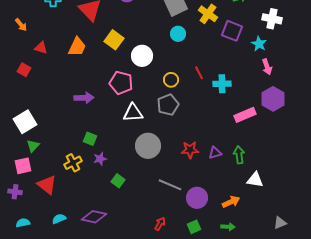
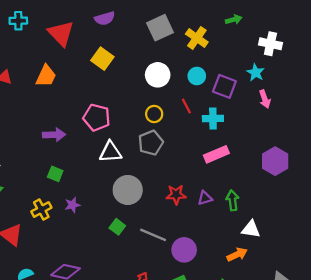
purple square: (232, 31) -> (224, 86), moved
cyan circle: (178, 34) -> (197, 76), moved
yellow square: (114, 40) -> (102, 59), moved
white circle: (142, 56) -> (158, 75), moved
purple hexagon: (273, 99) -> (275, 161), moved
pink rectangle: (245, 115) -> (216, 154), moved
green square: (90, 139) -> (55, 174), moved
green square: (118, 181) -> (117, 227), moved
orange arrow: (231, 202) -> (237, 254), moved

